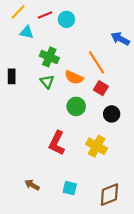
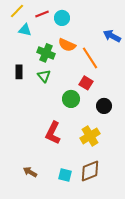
black rectangle: (12, 76) -> (19, 72), moved
orange semicircle: (74, 77) -> (67, 45), moved
red square: (101, 88) -> (86, 83), moved
yellow cross: (97, 146) -> (90, 136), turned 30
brown diamond: (109, 195) -> (90, 171), moved

